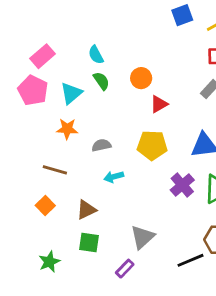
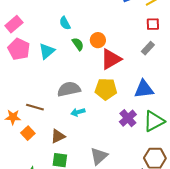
pink rectangle: (42, 56) -> (14, 24), moved
green semicircle: (101, 81) -> (78, 44), moved
red triangle: (159, 104) -> (111, 59), size x1.6
orange star: (67, 129) -> (13, 117), moved
gray semicircle: (101, 145) -> (69, 89), size x1.6

